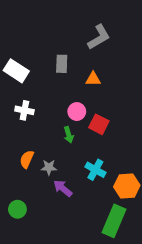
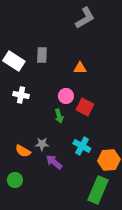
gray L-shape: (99, 37) -> (85, 18), moved
gray rectangle: (62, 64) -> (42, 55), moved
orange semicircle: (27, 159) -> (23, 151), moved, turned -84

